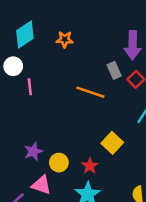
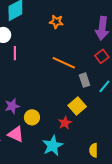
orange star: (65, 39) -> (56, 22), moved
gray rectangle: (114, 70) -> (84, 80), moved
red star: (90, 166) -> (65, 123), moved

